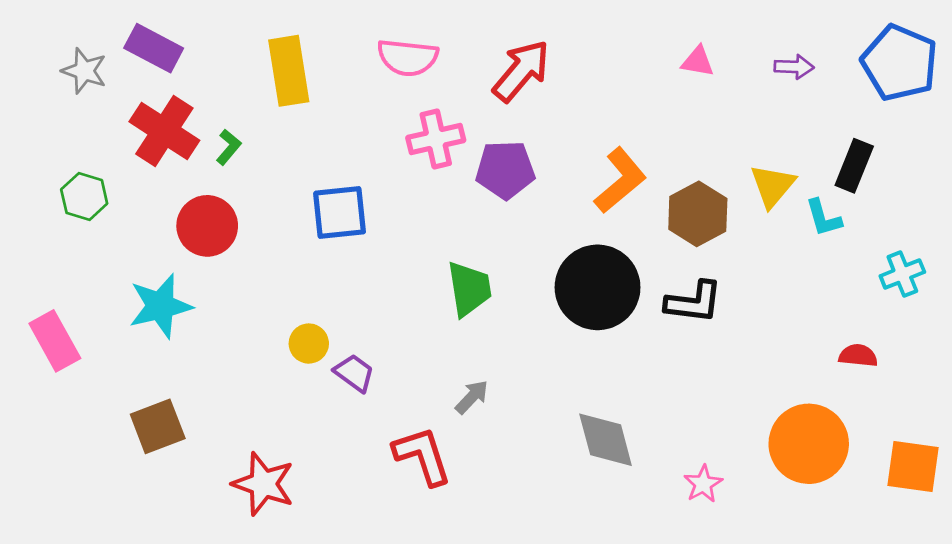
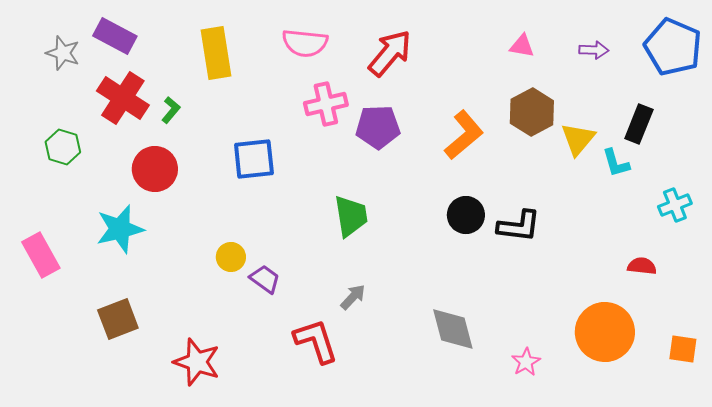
brown hexagon: (698, 214) -> (532, 112), moved
black circle: (598, 287) -> (466, 215), moved, size x0.6
orange square: (913, 466) -> (683, 349), size x0.7

